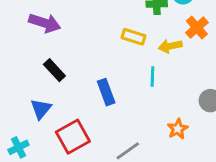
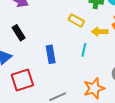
orange star: (178, 129) -> (94, 88), size x1.5

